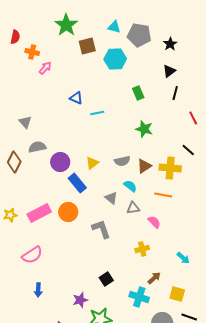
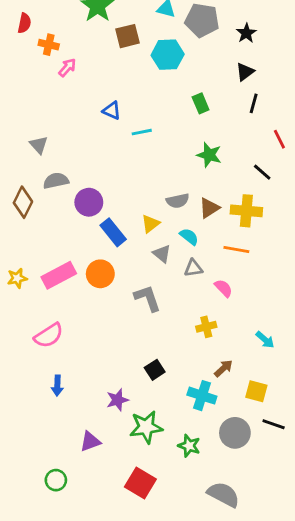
black line: (188, 150) -> (262, 172), moved
yellow triangle: (92, 163) -> (150, 224), moved

